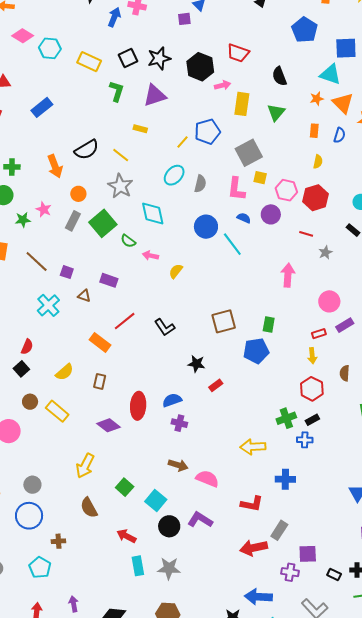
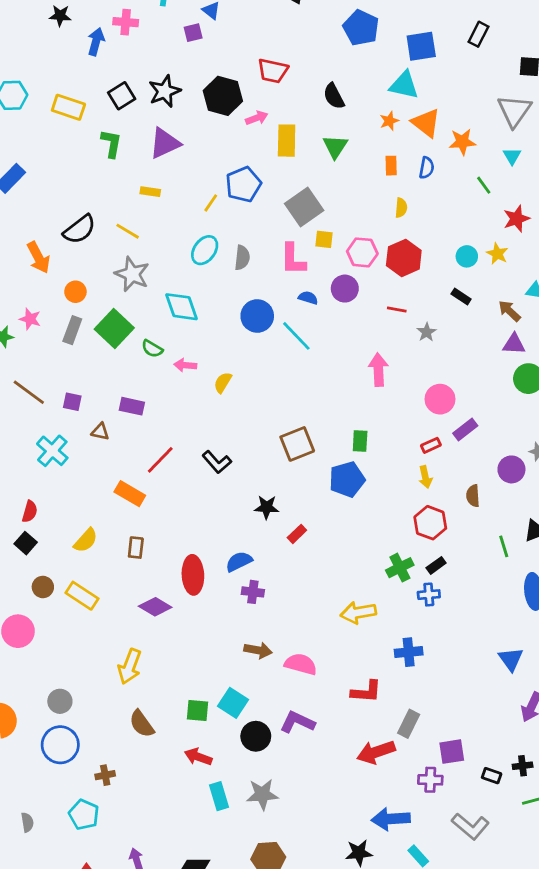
green square: (125, 487) -> (197, 711), moved, turned -30

